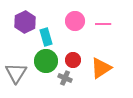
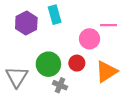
pink circle: (75, 21) -> (89, 39), moved
cyan rectangle: (46, 37) -> (55, 15), moved
gray cross: (65, 78) -> (60, 85), moved

